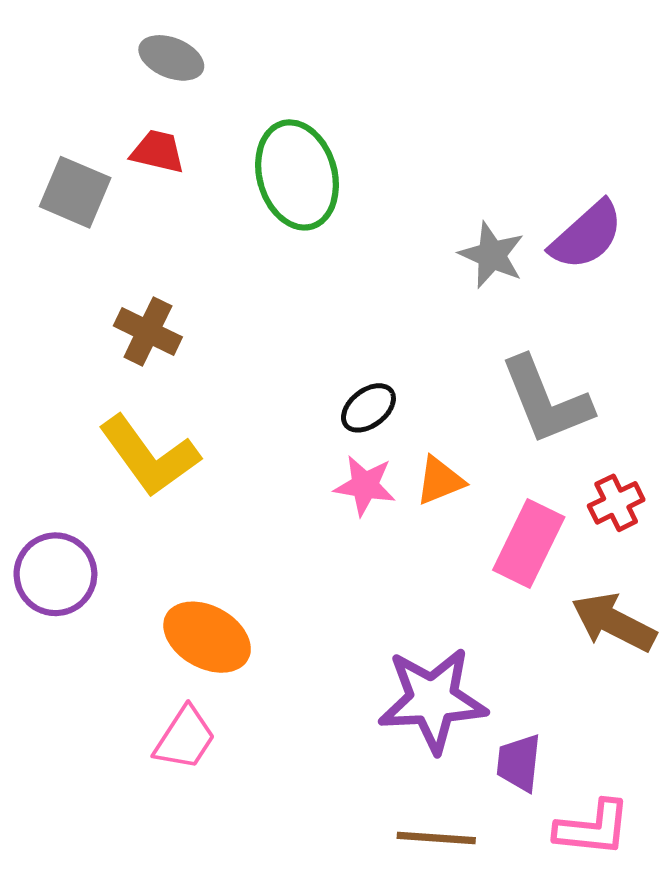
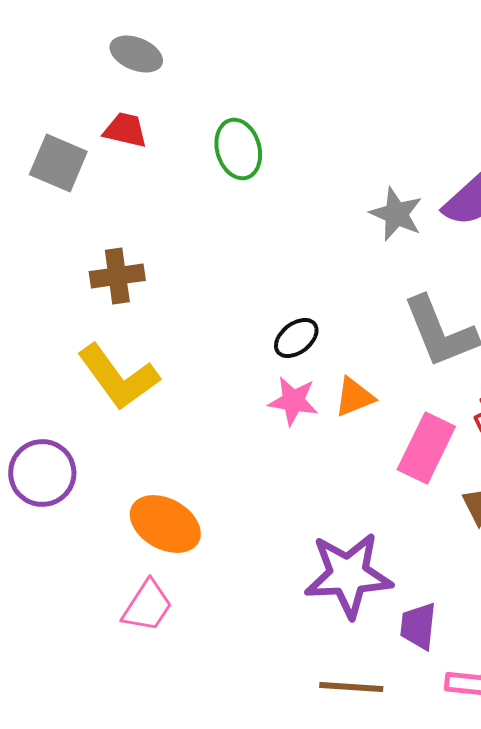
green ellipse: (297, 175) -> (238, 149), size x0.7
brown cross: (148, 331) -> (117, 276), turned -34

